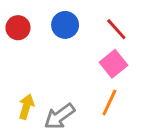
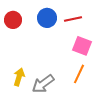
red line: (116, 29) -> (73, 19), moved, turned -60
pink square: (114, 64) -> (82, 46), turned -30

